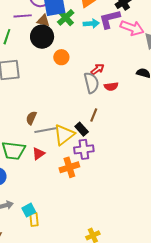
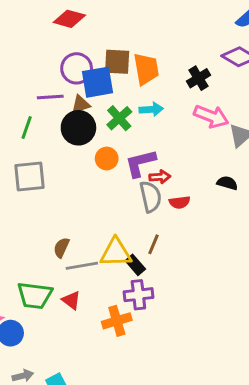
green cross: (66, 17) -> (119, 118), moved
purple L-shape: (110, 19) -> (140, 163), moved
brown triangle: (43, 21) -> (81, 104), turned -32
red arrow: (98, 69) -> (160, 177), turned 32
yellow triangle: (64, 135) -> (116, 253), moved, turned 35
red triangle: (38, 154) -> (71, 300), turned -48

